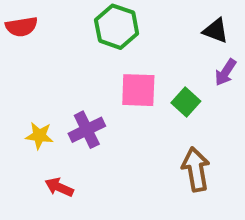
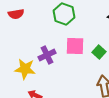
purple cross: (87, 130) -> (47, 55), moved
yellow star: (39, 136) -> (25, 69), size x1.5

